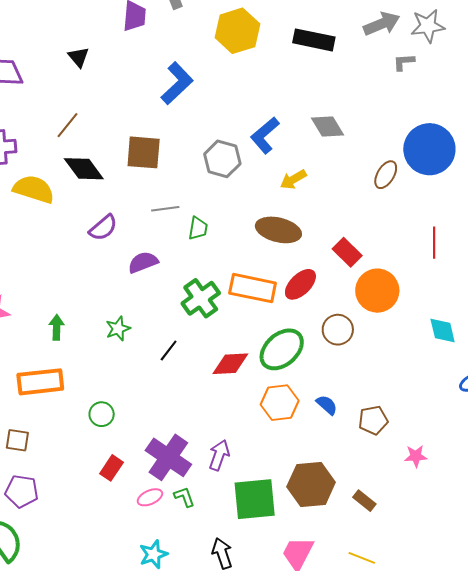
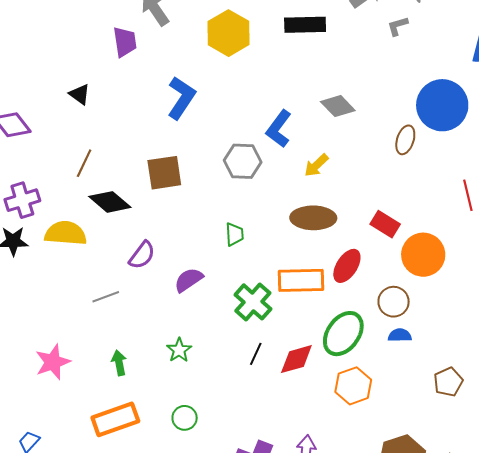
gray line: (165, 209) -> (106, 297), moved
black line: (169, 350) -> (256, 354), moved
blue semicircle: (327, 405) -> (400, 335), moved, turned -30
green circle: (102, 414) -> (185, 418), moved

